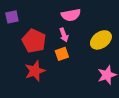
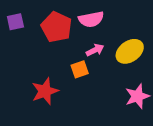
pink arrow: (64, 35) -> (95, 50), moved, turned -96
red pentagon: (34, 41) -> (56, 27), moved

